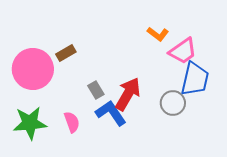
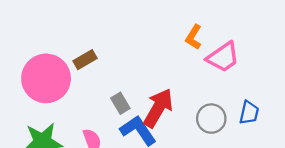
orange L-shape: (158, 34) -> (194, 37), turned 85
blue trapezoid: (195, 79) -> (249, 113), moved, size x0.6

